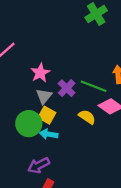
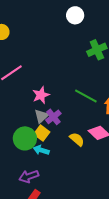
green line: (94, 86) -> (86, 96), moved
purple cross: (67, 88) -> (53, 117), moved

